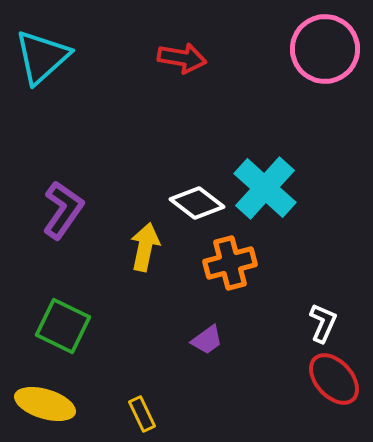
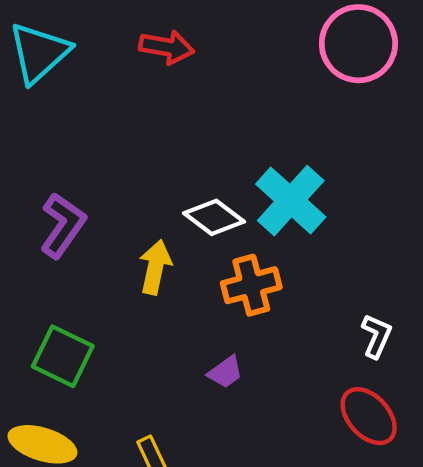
red arrow: (182, 58) -> (167, 47), moved
white L-shape: (323, 323) -> (377, 336), moved

